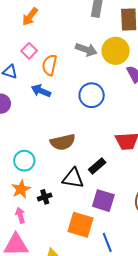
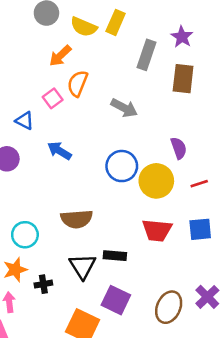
yellow circle: (116, 51) -> (156, 181), moved
orange semicircle: (50, 65) -> (78, 83), moved
black rectangle: (97, 166) -> (115, 256), turned 36
black triangle: (73, 178) -> (83, 266), turned 40

